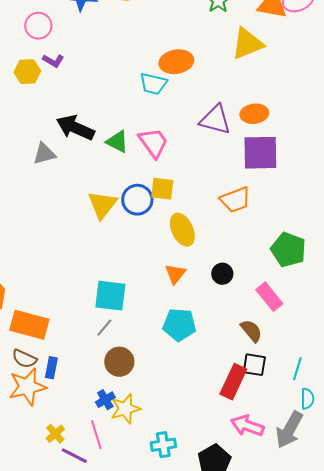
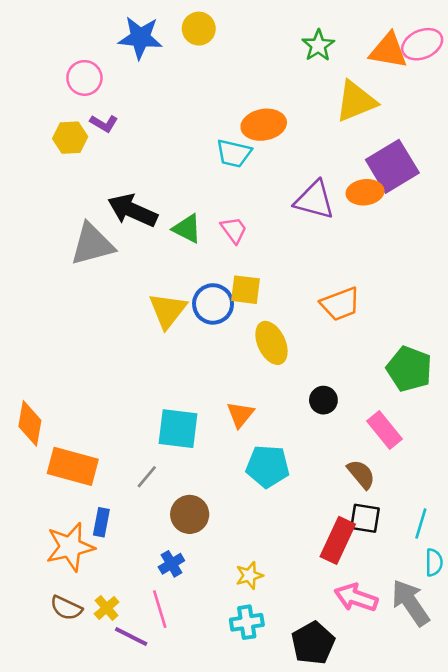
pink trapezoid: (153, 143) -> (234, 230), size x0.7
purple square: (260, 153) -> (392, 166), moved, turned -30
gray triangle: (44, 154) -> (92, 244), size x1.5
orange triangle: (175, 274) -> (240, 414), moved
gray line: (104, 328) -> (147, 477), moved
brown semicircle: (24, 359) -> (66, 608), moved
yellow star: (125, 409) -> (249, 575), moved, size x0.7
gray arrow: (289, 430) -> (410, 603), turned 117

